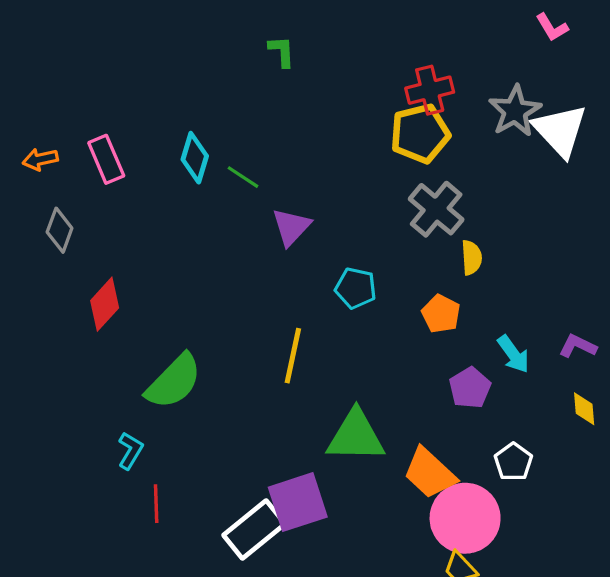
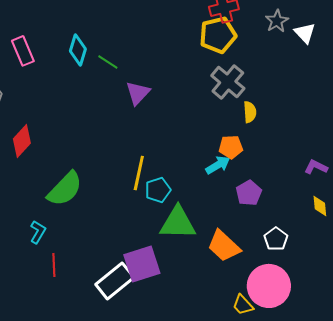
gray star: (515, 111) -> (277, 21), size x0.7
white triangle: (560, 130) -> (305, 33), size x0.6
cyan pentagon: (356, 288) -> (158, 190), moved, turned -30
orange pentagon: (441, 314) -> (231, 147), turned -30
cyan arrow: (513, 354) -> (218, 165), moved, turned -85
pink circle: (465, 518) -> (269, 286), moved

